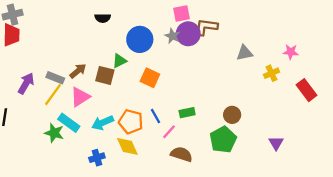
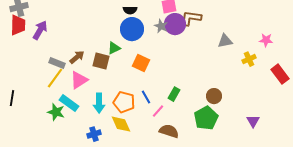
black semicircle: (103, 18) -> (130, 10), moved
purple arrow: (26, 83) -> (40, 30), moved
green rectangle: (187, 113) -> (174, 94), turned -48
cyan arrow: (103, 123) -> (99, 103), turned -66

